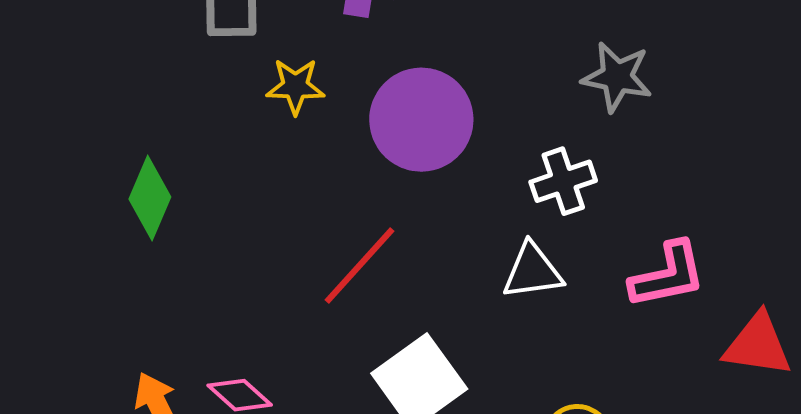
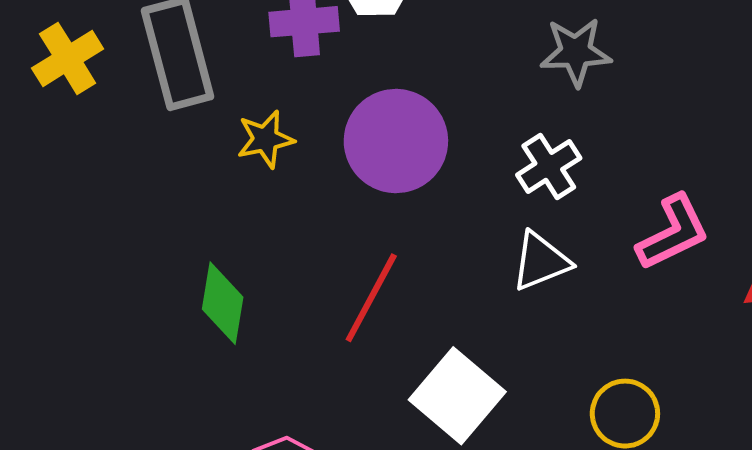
green diamond: (150, 198) -> (223, 303), moved

